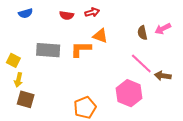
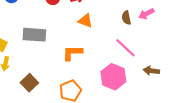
orange L-shape: (81, 49) -> (72, 53), moved
brown arrow: (163, 76) -> (151, 71), moved
brown square: (26, 99) -> (29, 83), moved, turned 30

